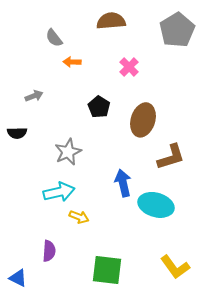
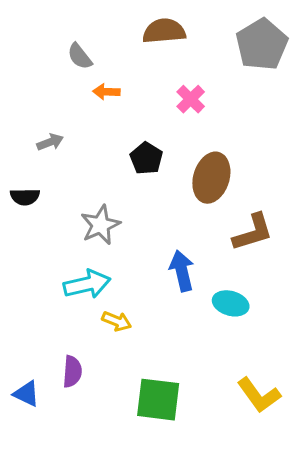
cyan ellipse: (156, 205) -> (231, 303), size x0.7
blue triangle: (18, 278) -> (26, 394), moved

